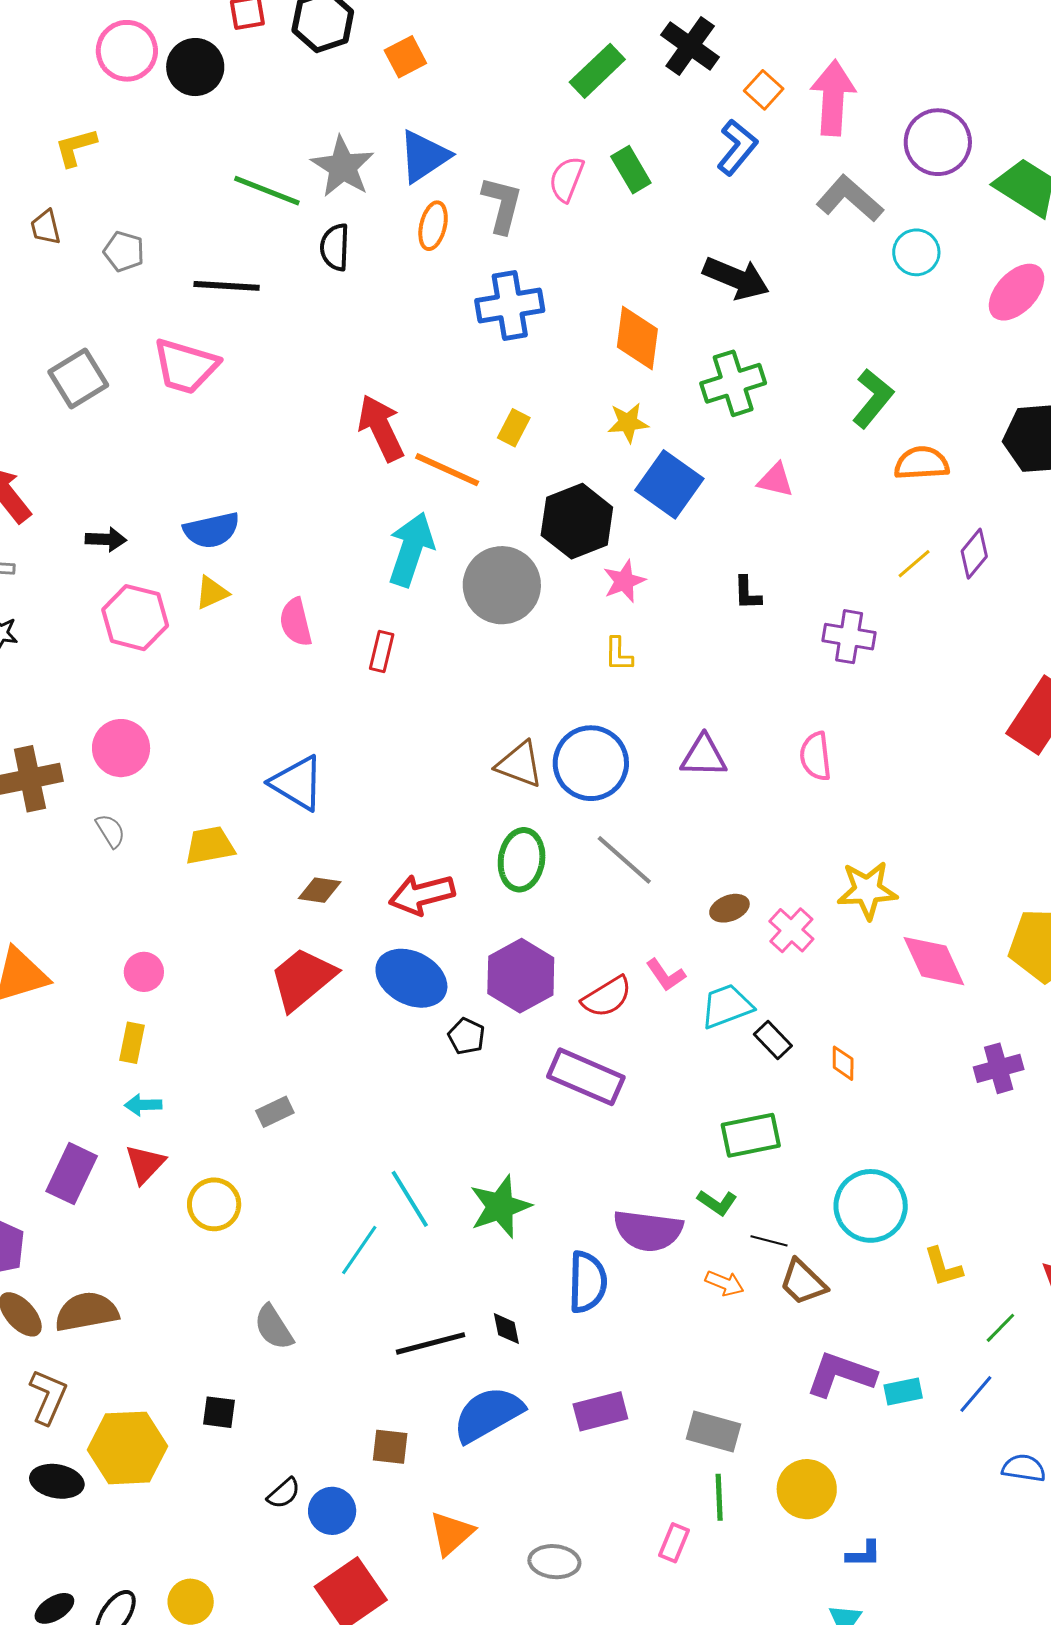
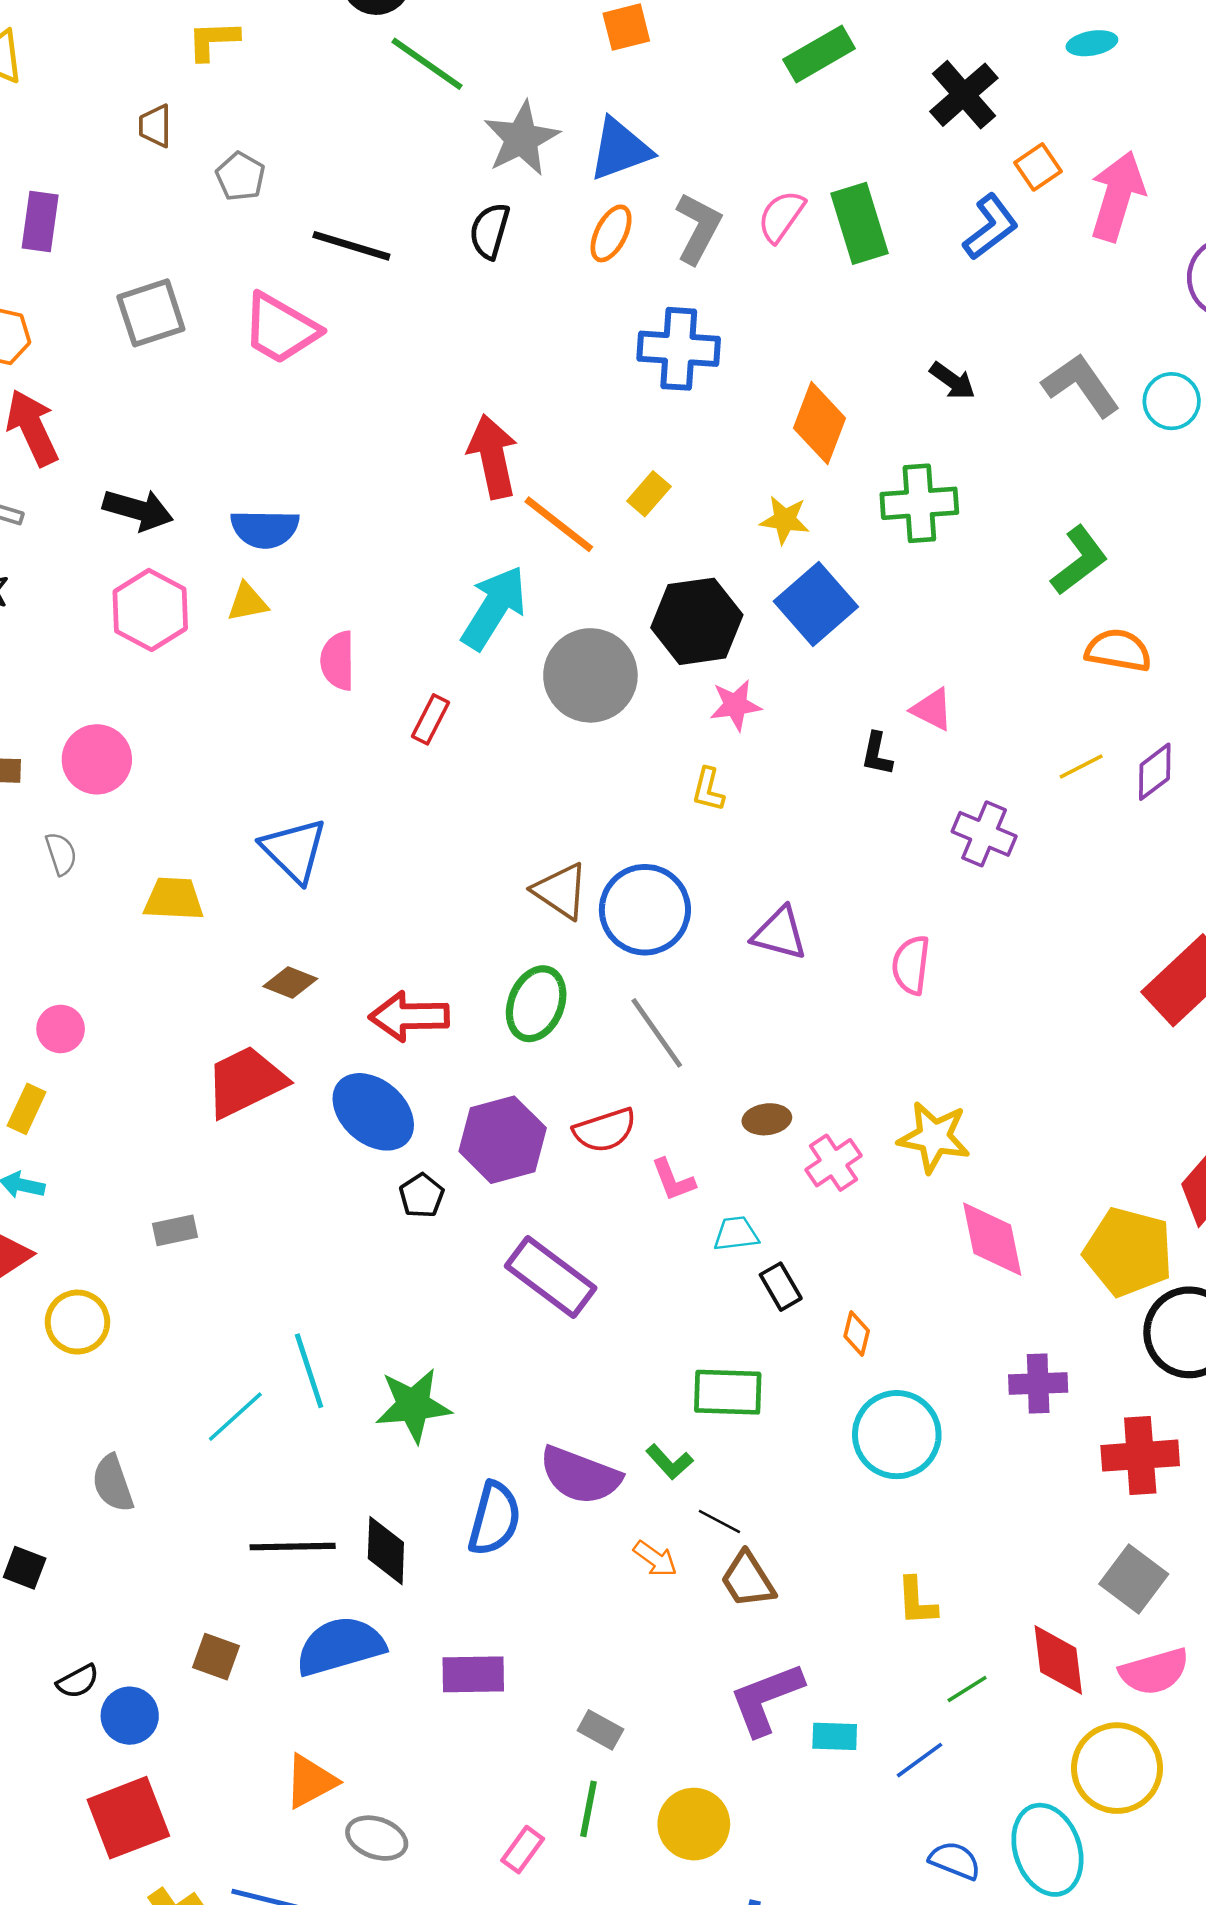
green rectangle: (597, 71) -> (819, 54), moved
green rectangle: (631, 170) -> (859, 223), size x1.4
green line: (267, 191) -> (427, 64), moved
gray L-shape: (850, 199) -> (1081, 385), moved
black arrow: (736, 278) -> (952, 381), size x0.6
pink triangle: (776, 480) -> (932, 709), moved
black arrow: (106, 539) -> (138, 510), size x1.4
red semicircle: (607, 997) -> (605, 1130), moved
cyan trapezoid: (727, 1006) -> (736, 1234), size x0.7
cyan circle: (871, 1206) -> (897, 1435), moved
black diamond: (506, 1329) -> (386, 1551), size x1.6
purple L-shape: (841, 1374) -> (766, 1699), turned -54
gray rectangle: (713, 1431) -> (600, 1730), size x0.7
orange triangle: (451, 1533) -> (310, 1781), moved

